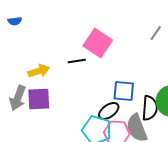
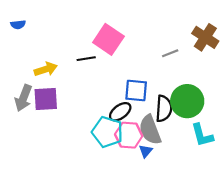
blue semicircle: (15, 21) -> (18, 25), moved
gray line: (156, 33) -> (170, 53), moved, turned 35

